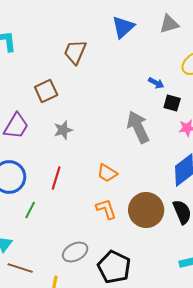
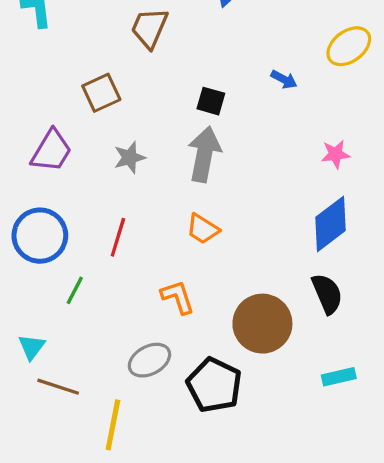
black square: (172, 103) -> (211, 101), moved
gray arrow: (138, 127) -> (204, 154), moved, turned 36
orange L-shape: (106, 209) -> (178, 297), moved
brown circle: (146, 210) -> (262, 324), moved

